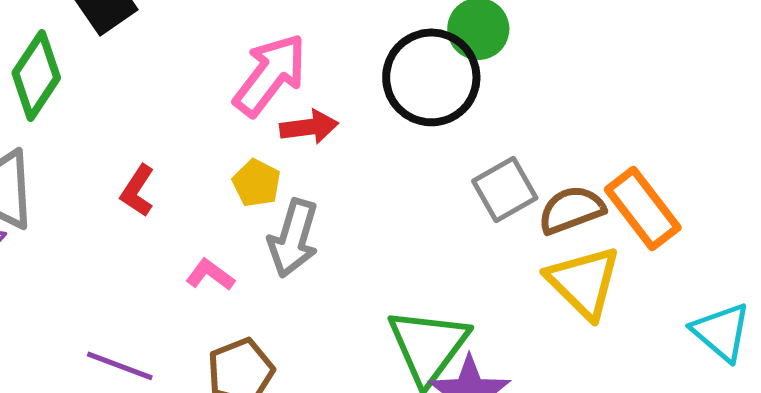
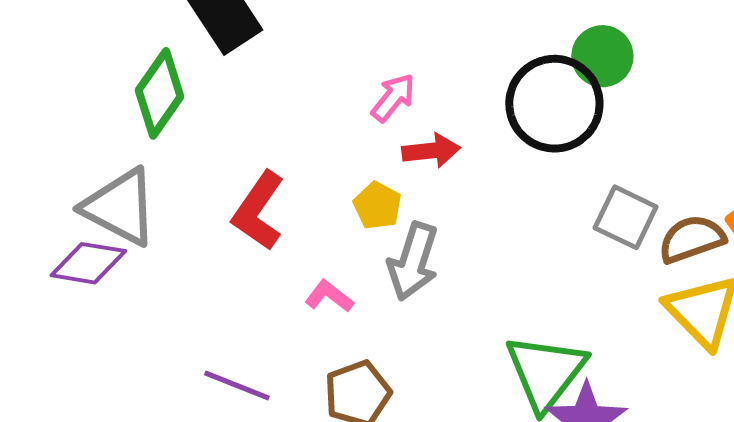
pink arrow: (270, 75) -> (393, 98), size x0.6
gray square: (505, 190) -> (626, 217), turned -36
red L-shape: (138, 191) -> (258, 211), size x1.5

